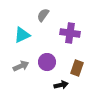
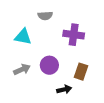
gray semicircle: (43, 15) -> (45, 16), turned -128
cyan triangle: (22, 35) -> (23, 37), turned 36

